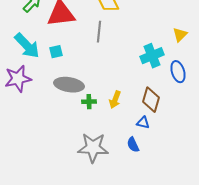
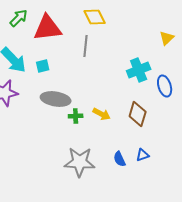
yellow triangle: (180, 35) -> (167, 38), moved
yellow arrow: (115, 100) -> (102, 114), turned -84
blue triangle: (143, 123) -> (143, 155), moved, turned -32

